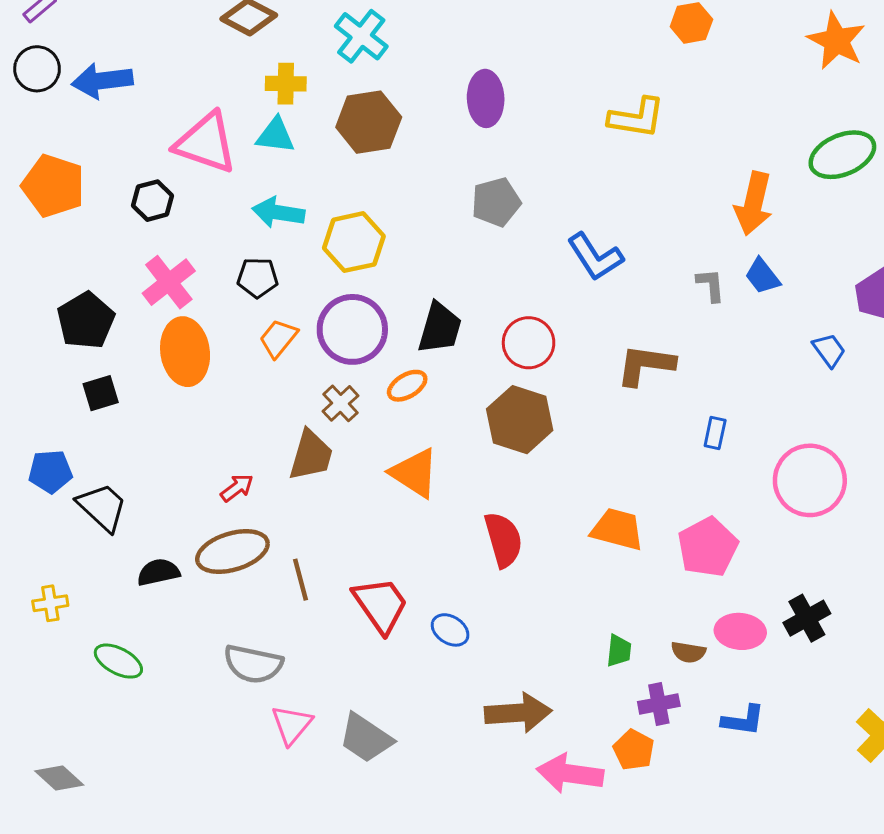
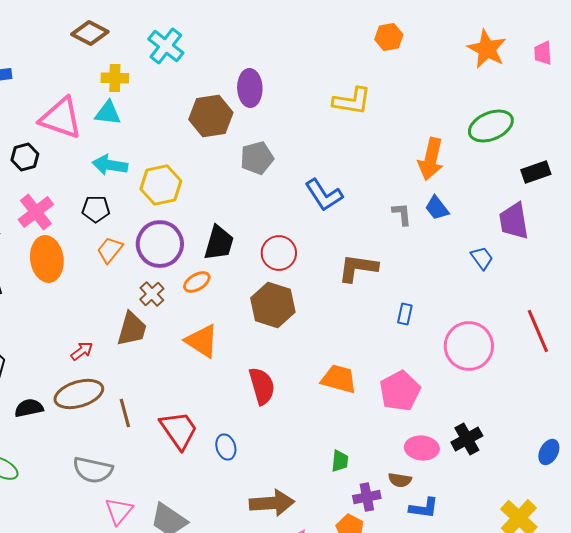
brown hexagon: (369, 122) -> (211, 116), moved
blue ellipse: (450, 630) -> (226, 447), turned 40
brown semicircle: (688, 652) -> (400, 480), moved

